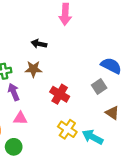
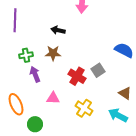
gray square: (99, 87) -> (98, 70), moved
pink triangle: (20, 118) -> (53, 98), moved
cyan arrow: (93, 137) -> (118, 115), moved

